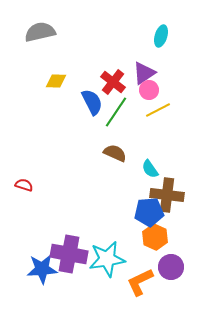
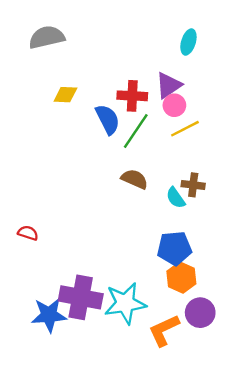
red cross: (113, 82) -> (132, 96), turned -35
red semicircle: (24, 185) -> (28, 233), moved
brown cross: (167, 195) -> (193, 185), moved, size x0.6

